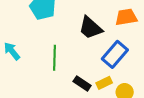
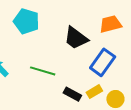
green line: (55, 58) -> (43, 71), turned -70

